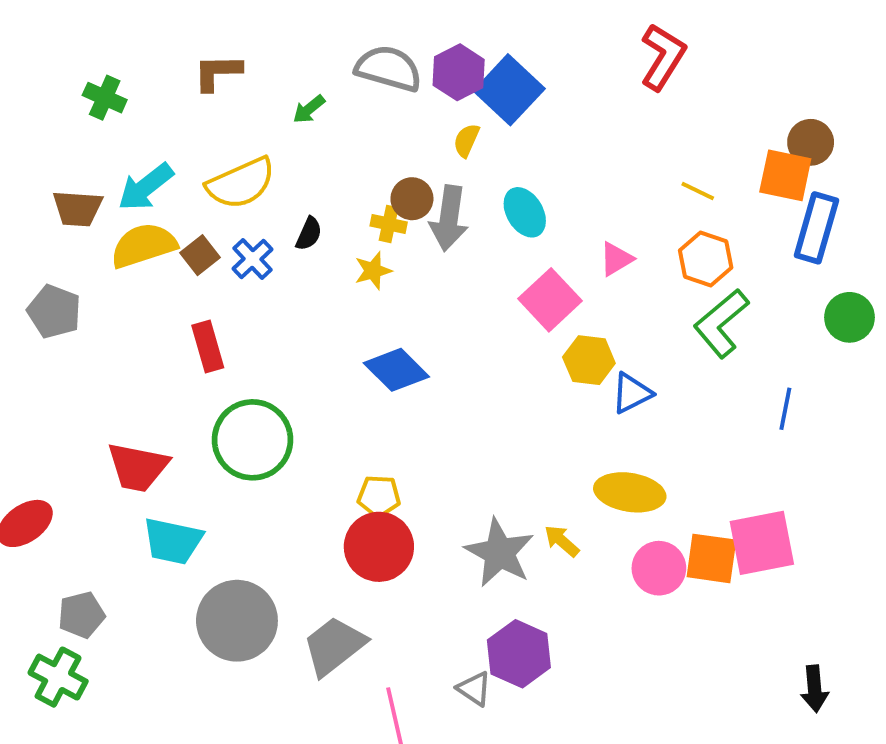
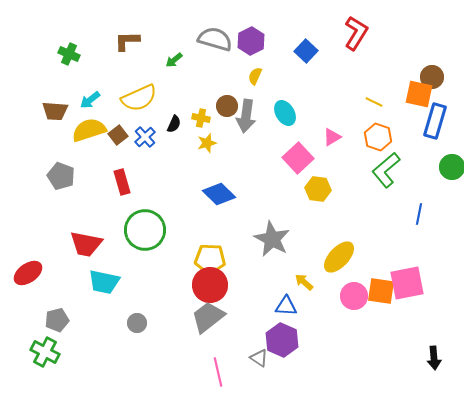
blue square: (509, 90) -> (306, 51), moved, size x0.7
cyan arrow: (146, 187) -> (90, 100), size x0.7
yellow cross: (389, 224) -> (201, 118), moved
gray pentagon: (54, 312) -> (61, 176), moved
blue triangle: (632, 393) -> (286, 306), moved, turned 30
yellow ellipse: (630, 492) -> (339, 257), turned -56
yellow pentagon: (379, 496) -> (210, 259), size x1.4
gray star: (499, 553) -> (272, 239), moved
gray circle: (237, 621) -> (137, 323), size x0.5
gray trapezoid: (334, 646) -> (208, 317), moved

